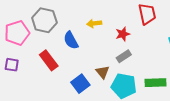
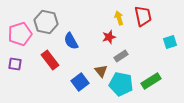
yellow arrow: (94, 23) -> (119, 18), moved, turned 80
red star: (123, 34) -> (109, 37), moved
green rectangle: (156, 83) -> (151, 81), turned -30

